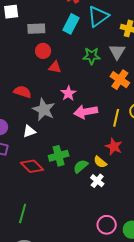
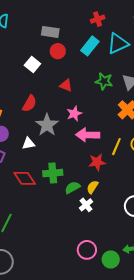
white square: (11, 12) -> (32, 65), moved, turned 35
gray rectangle: (36, 29) -> (50, 32), moved
red circle: (43, 51) -> (58, 51), moved
red semicircle: (23, 92) -> (29, 103), turned 90
red star: (114, 147) -> (97, 162), moved, turned 30
yellow semicircle: (100, 162) -> (92, 187), turned 72

